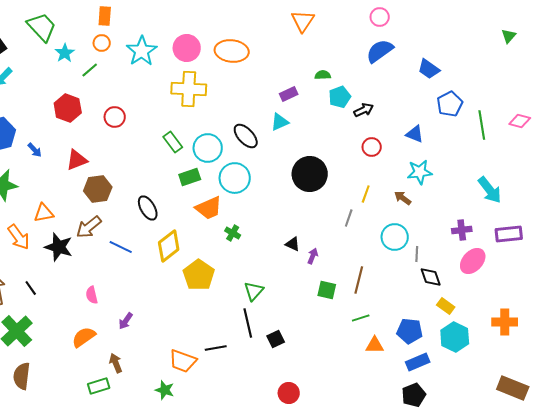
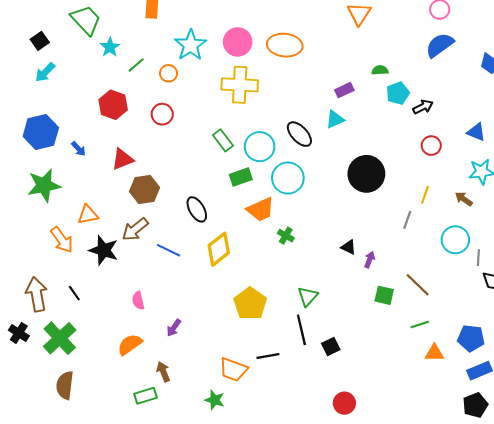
orange circle: (102, 43) -> (169, 73), moved
yellow pentagon: (199, 275) -> (250, 304), moved
brown line: (359, 280) -> (418, 285), turned -60

